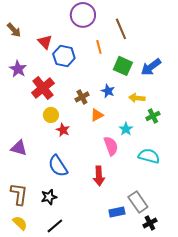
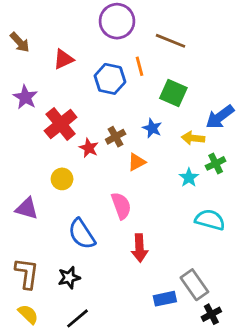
brown line: (121, 29) -> (171, 41), turned -45
red triangle: (45, 42) -> (63, 59), turned 49
blue hexagon: (64, 56) -> (110, 79), moved
blue arrow: (151, 67) -> (220, 117), moved
yellow circle: (51, 115) -> (62, 179), moved
cyan star: (126, 129) -> (189, 178), moved
red star: (63, 130) -> (89, 148), moved
pink semicircle: (111, 146) -> (121, 206), moved

